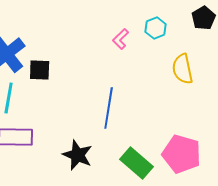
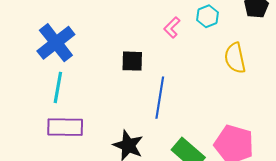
black square: (40, 70) -> (132, 61), moved

